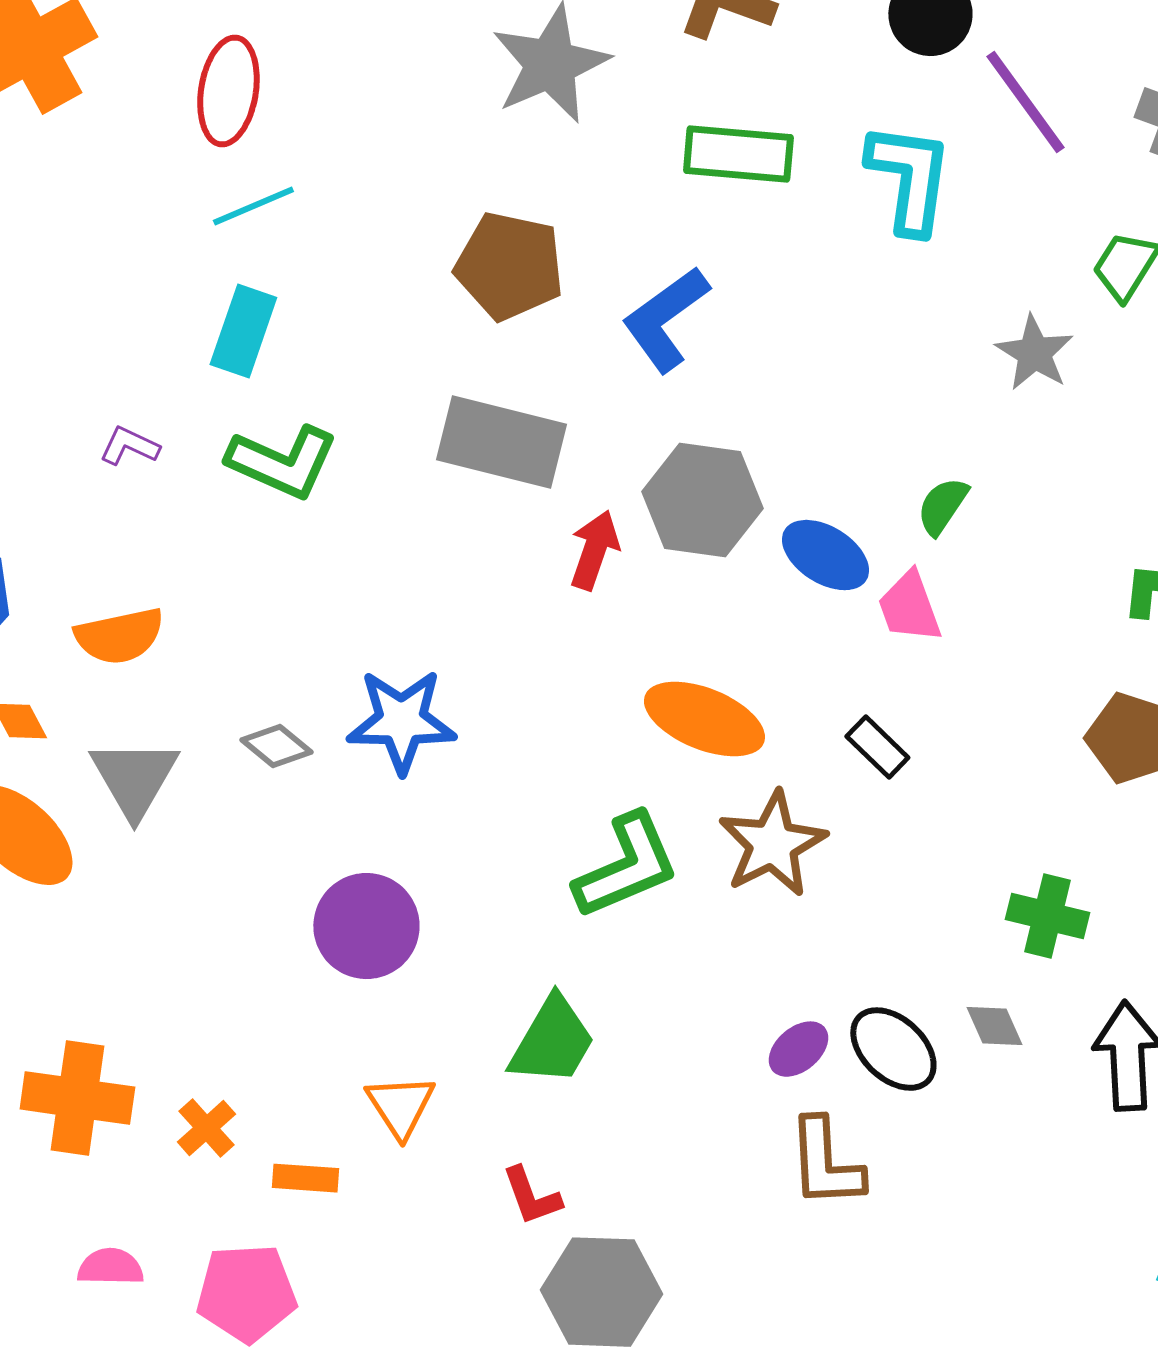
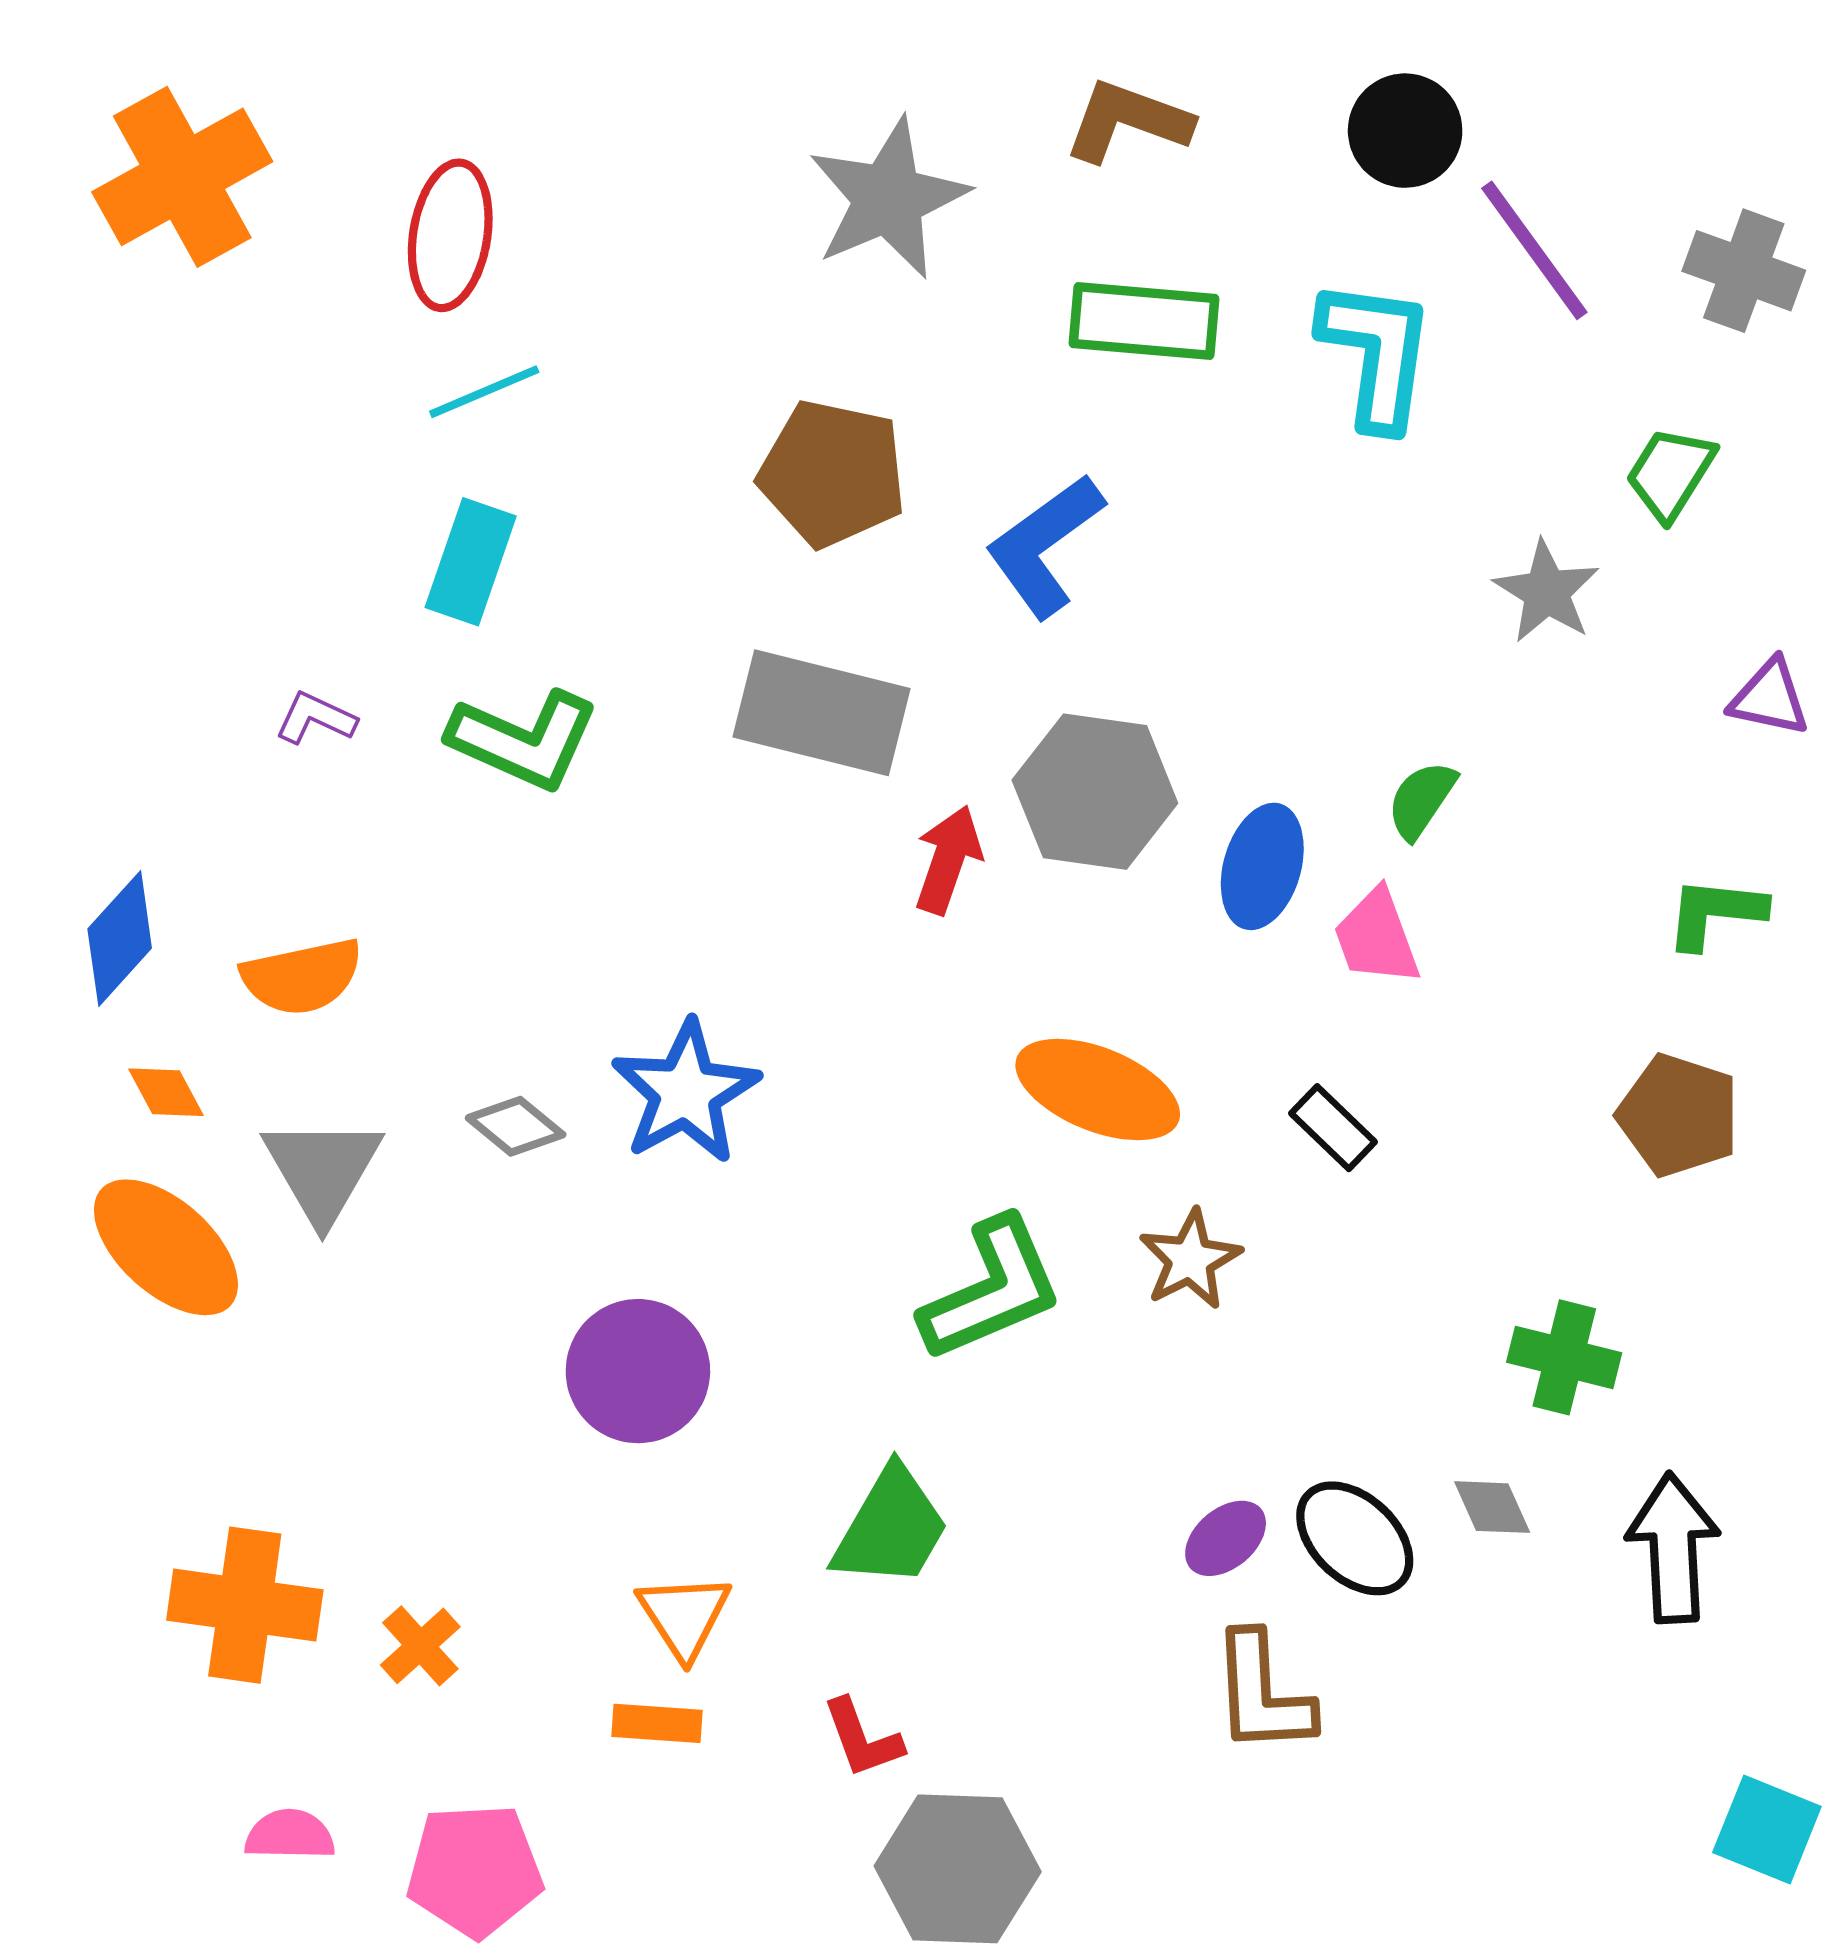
blue ellipse: (825, 555) -> (1262, 866), turned 74
blue star: (401, 721) -> (686, 1092), turned -30
brown star: (772, 844) -> (1190, 1260), size x0.7
orange rectangle: (305, 1178) -> (657, 1723), moved

